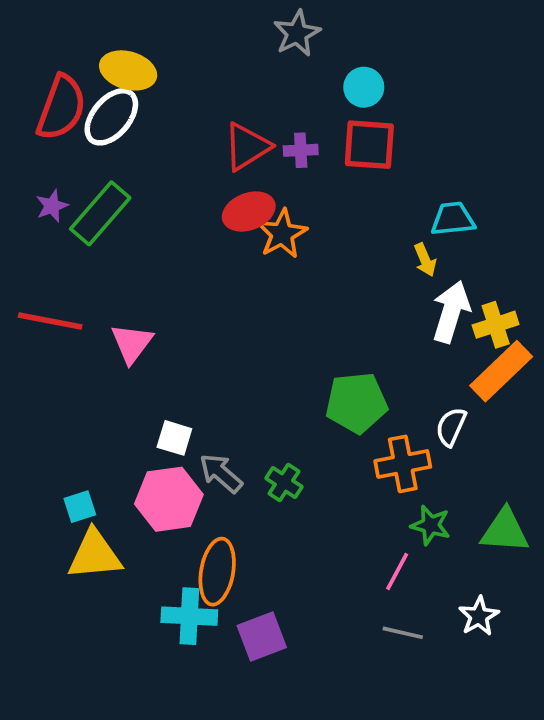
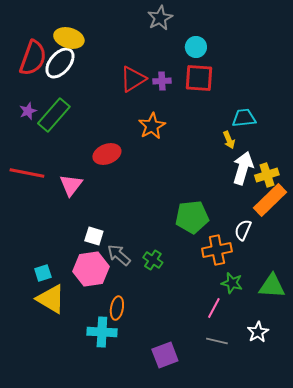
red ellipse: (249, 212) -> (107, 154), moved
yellow triangle: (95, 555) -> (51, 299), turned 36
orange ellipse: (217, 572) -> (117, 308), size x0.7
purple square: (262, 637) -> (165, 355), moved

